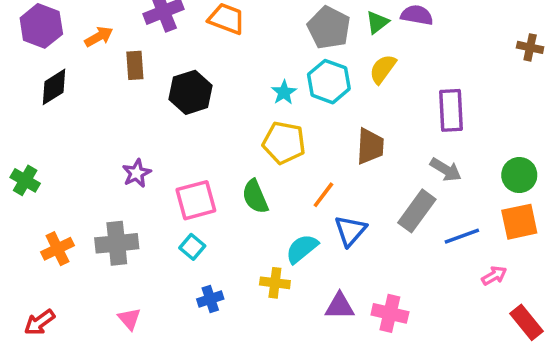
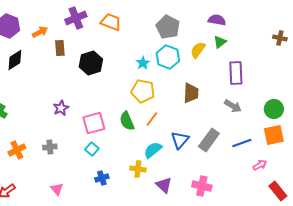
green triangle: (377, 22) -> (220, 42), moved
orange line: (323, 195) -> (152, 119), moved
gray rectangle: (417, 211) -> (209, 140), moved
gray cross: (117, 243) -> (50, 147), size x0.6
purple triangle: (340, 306) -> (164, 185), moved, turned 42

